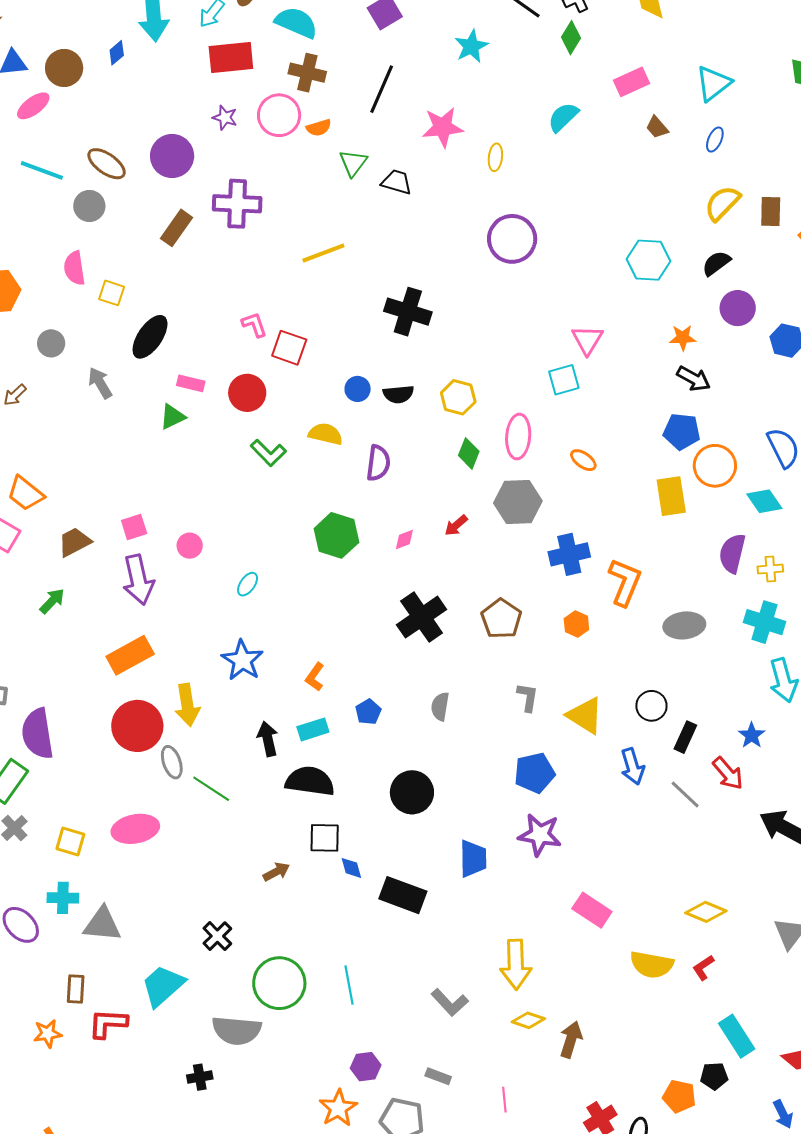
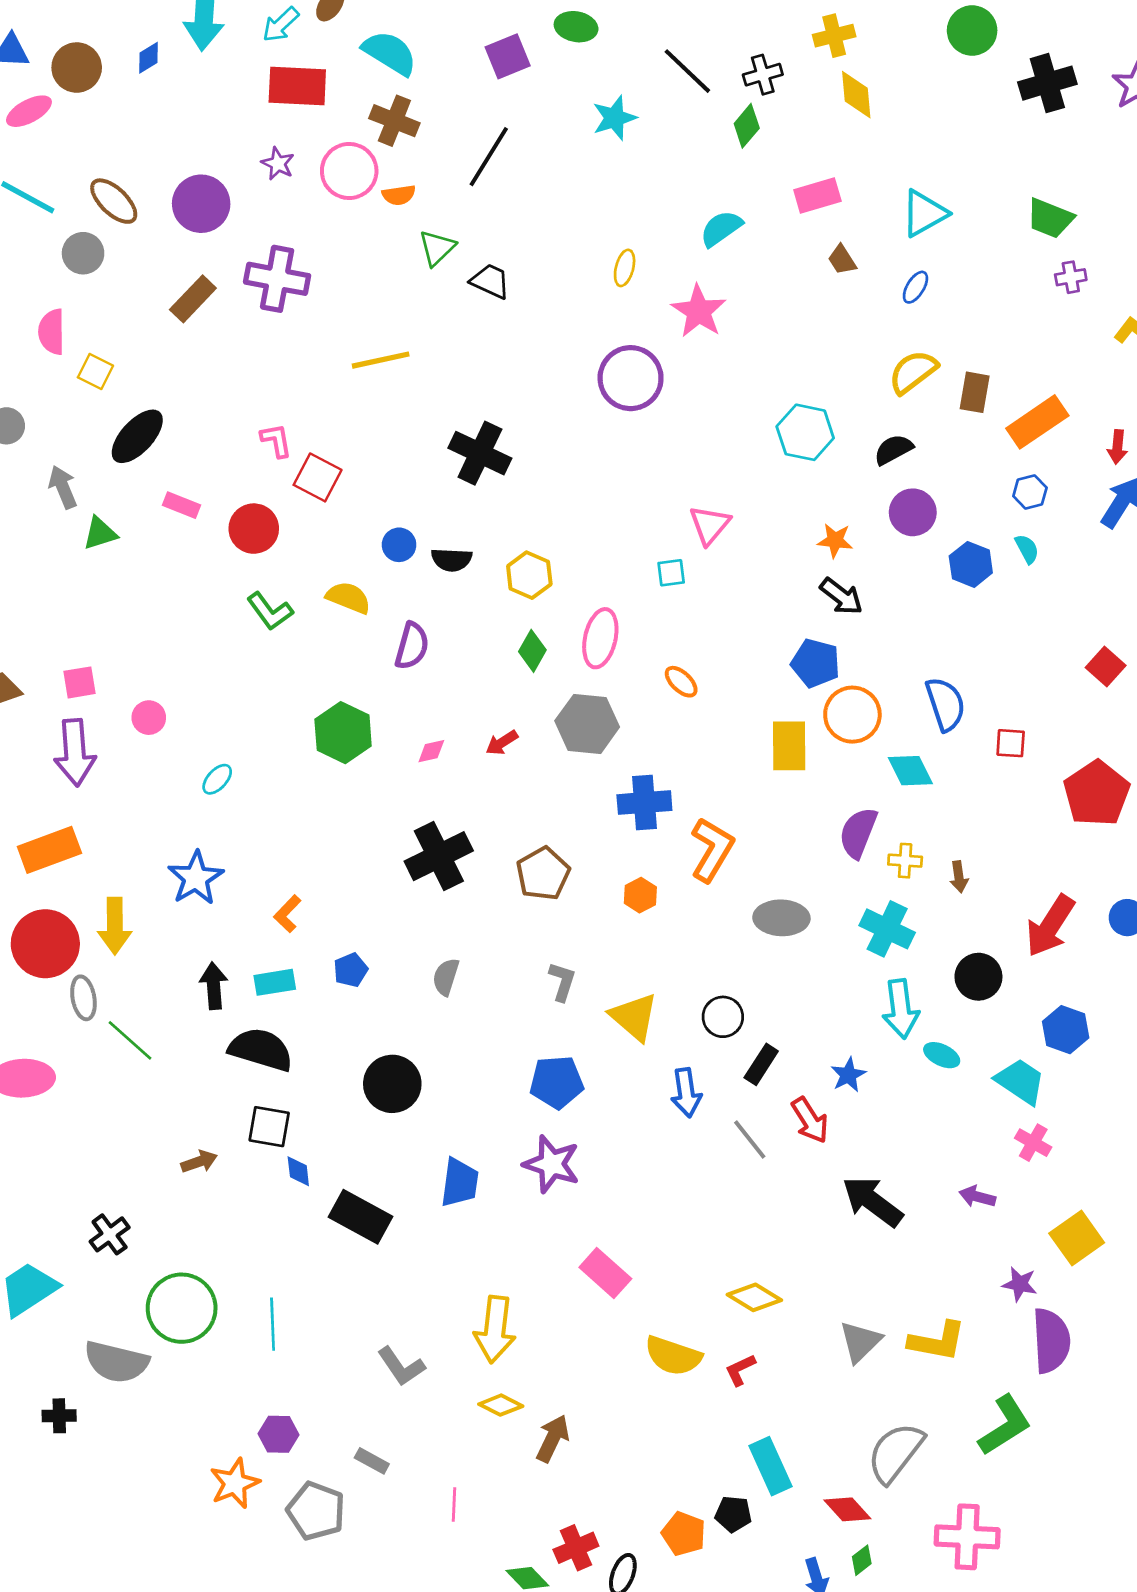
pink star: (443, 127) -> (699, 311), moved, turned 30
cyan square: (564, 380) -> (671, 573), size x0.7
green triangle: (172, 417) -> (100, 533), moved

